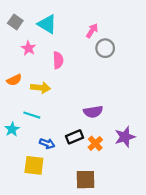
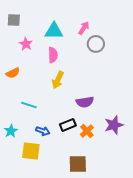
gray square: (15, 22) -> (14, 20), turned -32
cyan triangle: (47, 24) -> (54, 31), moved, turned -30
yellow arrow: (41, 88) -> (58, 80), moved, turned 108
cyan star: (12, 129) -> (11, 131), moved

